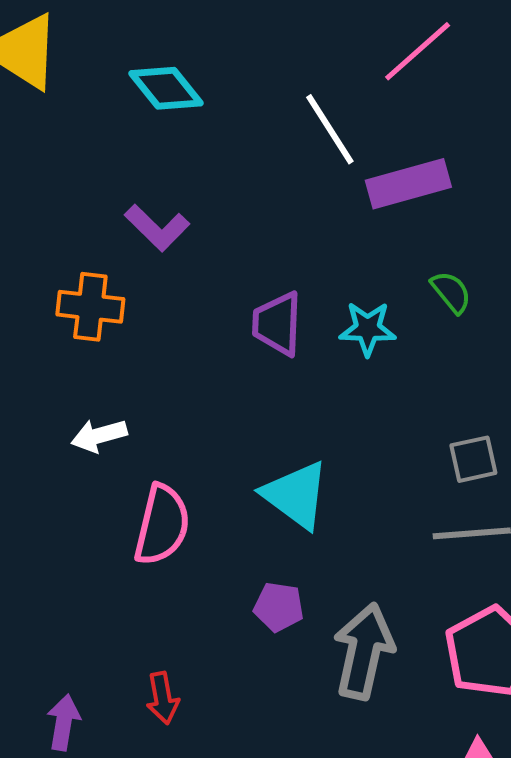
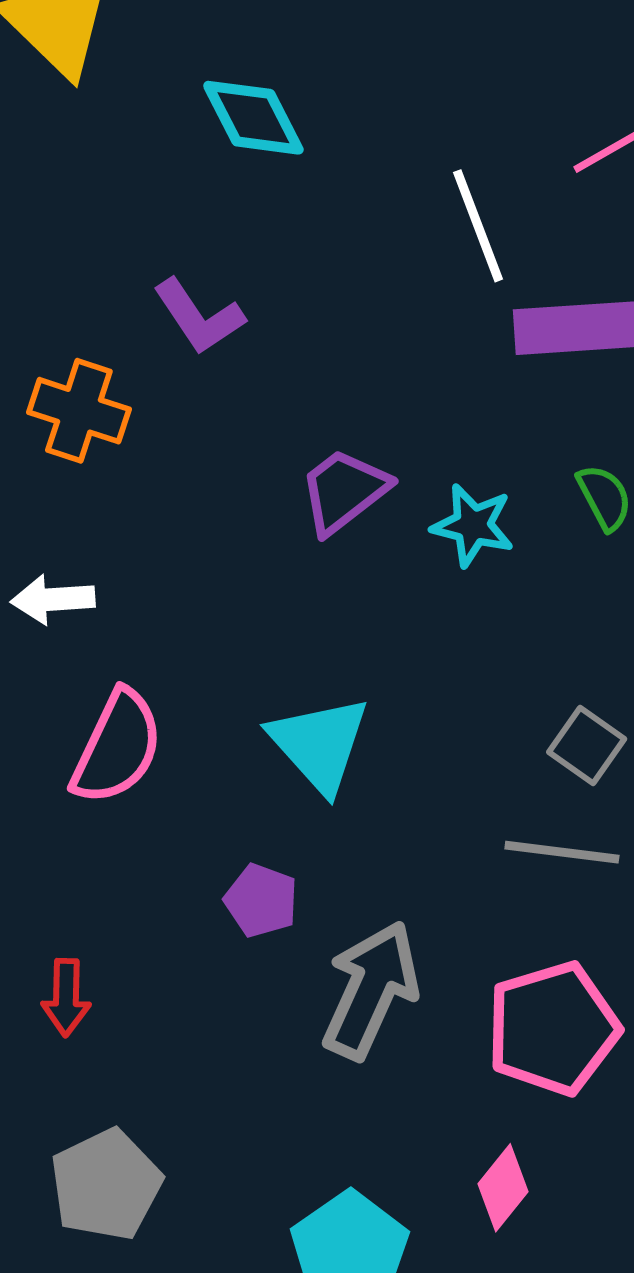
purple trapezoid: (277, 324) -> (344, 491), turned 38
gray square: (473, 459) -> (587, 746), turned 36

